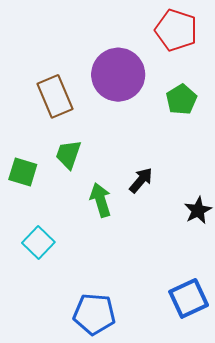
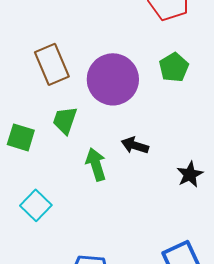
purple circle: (118, 75) -> (113, 79), moved
black arrow: (141, 180) -> (135, 145), turned -112

